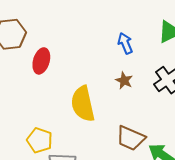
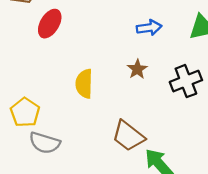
blue arrow: (125, 43) -> (149, 28), turned 90
yellow semicircle: (83, 104) -> (84, 84), size x0.7

